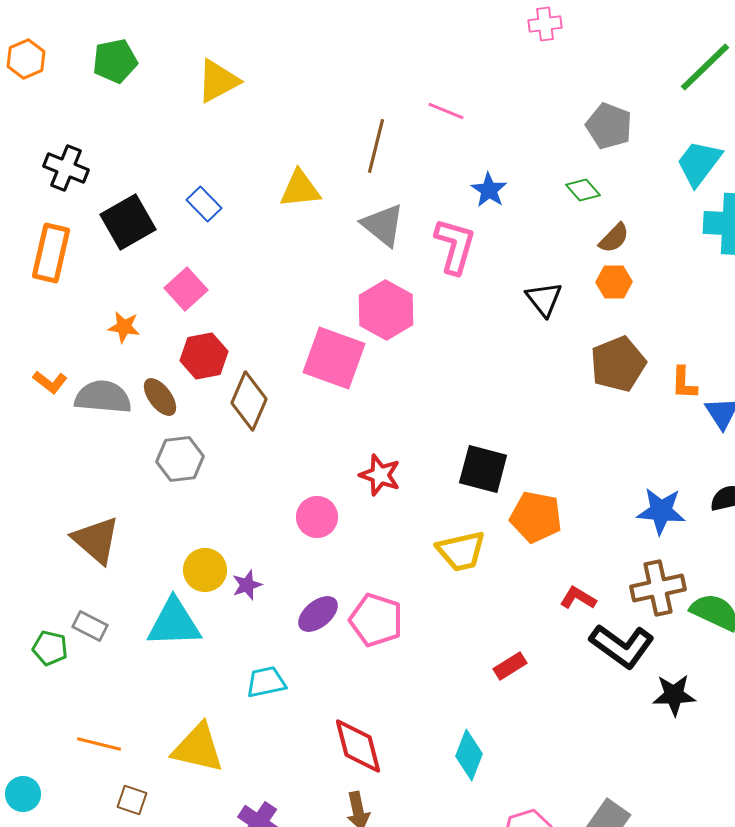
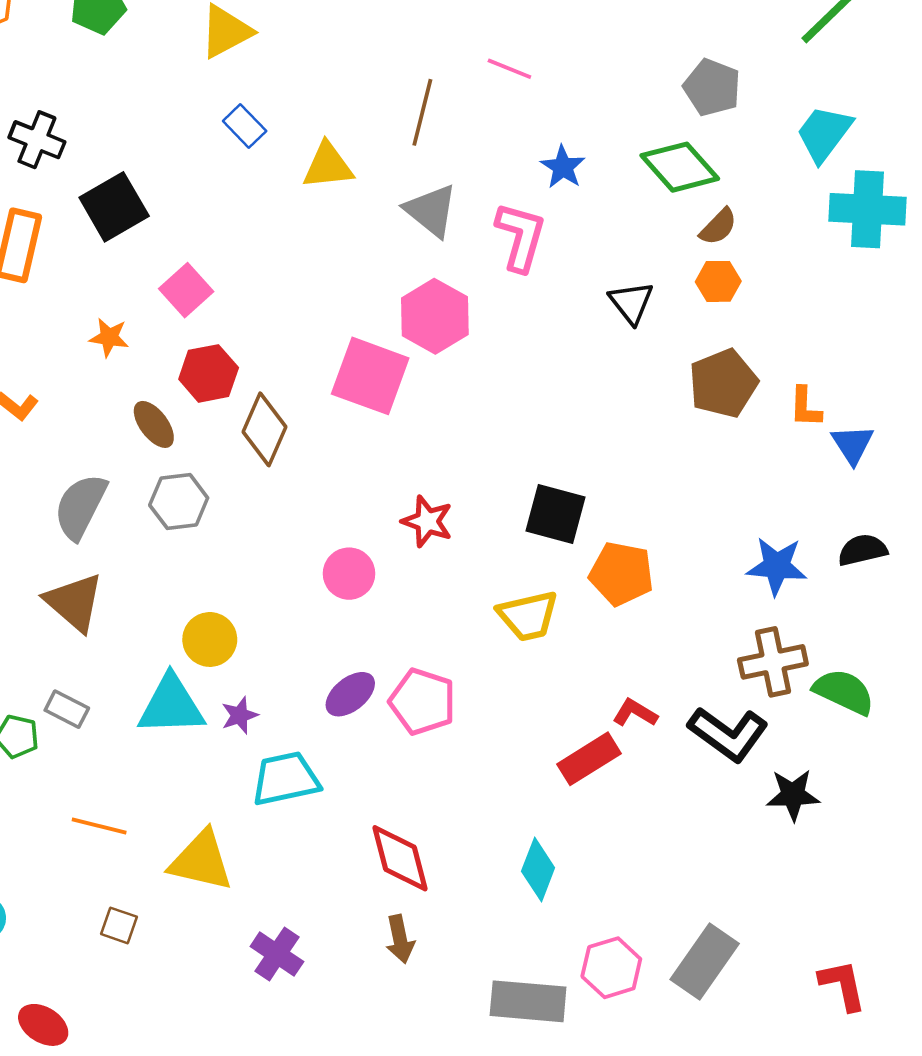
green diamond: (583, 190) -> (680, 167), size x1.8
blue rectangle: (204, 204) -> (245, 126), moved
gray semicircle: (103, 397) -> (80, 506), moved, turned -68
purple star: (247, 585) -> (240, 715), moved
red L-shape: (578, 598) -> (635, 713), moved
red rectangle: (510, 666) -> (589, 759), size x1.5
cyan trapezoid: (266, 682) -> (286, 779), size x1.4
orange line: (99, 744) -> (99, 826), moved

